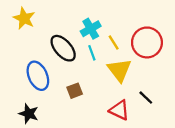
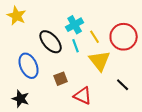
red triangle: (119, 110) -> (83, 96), moved

